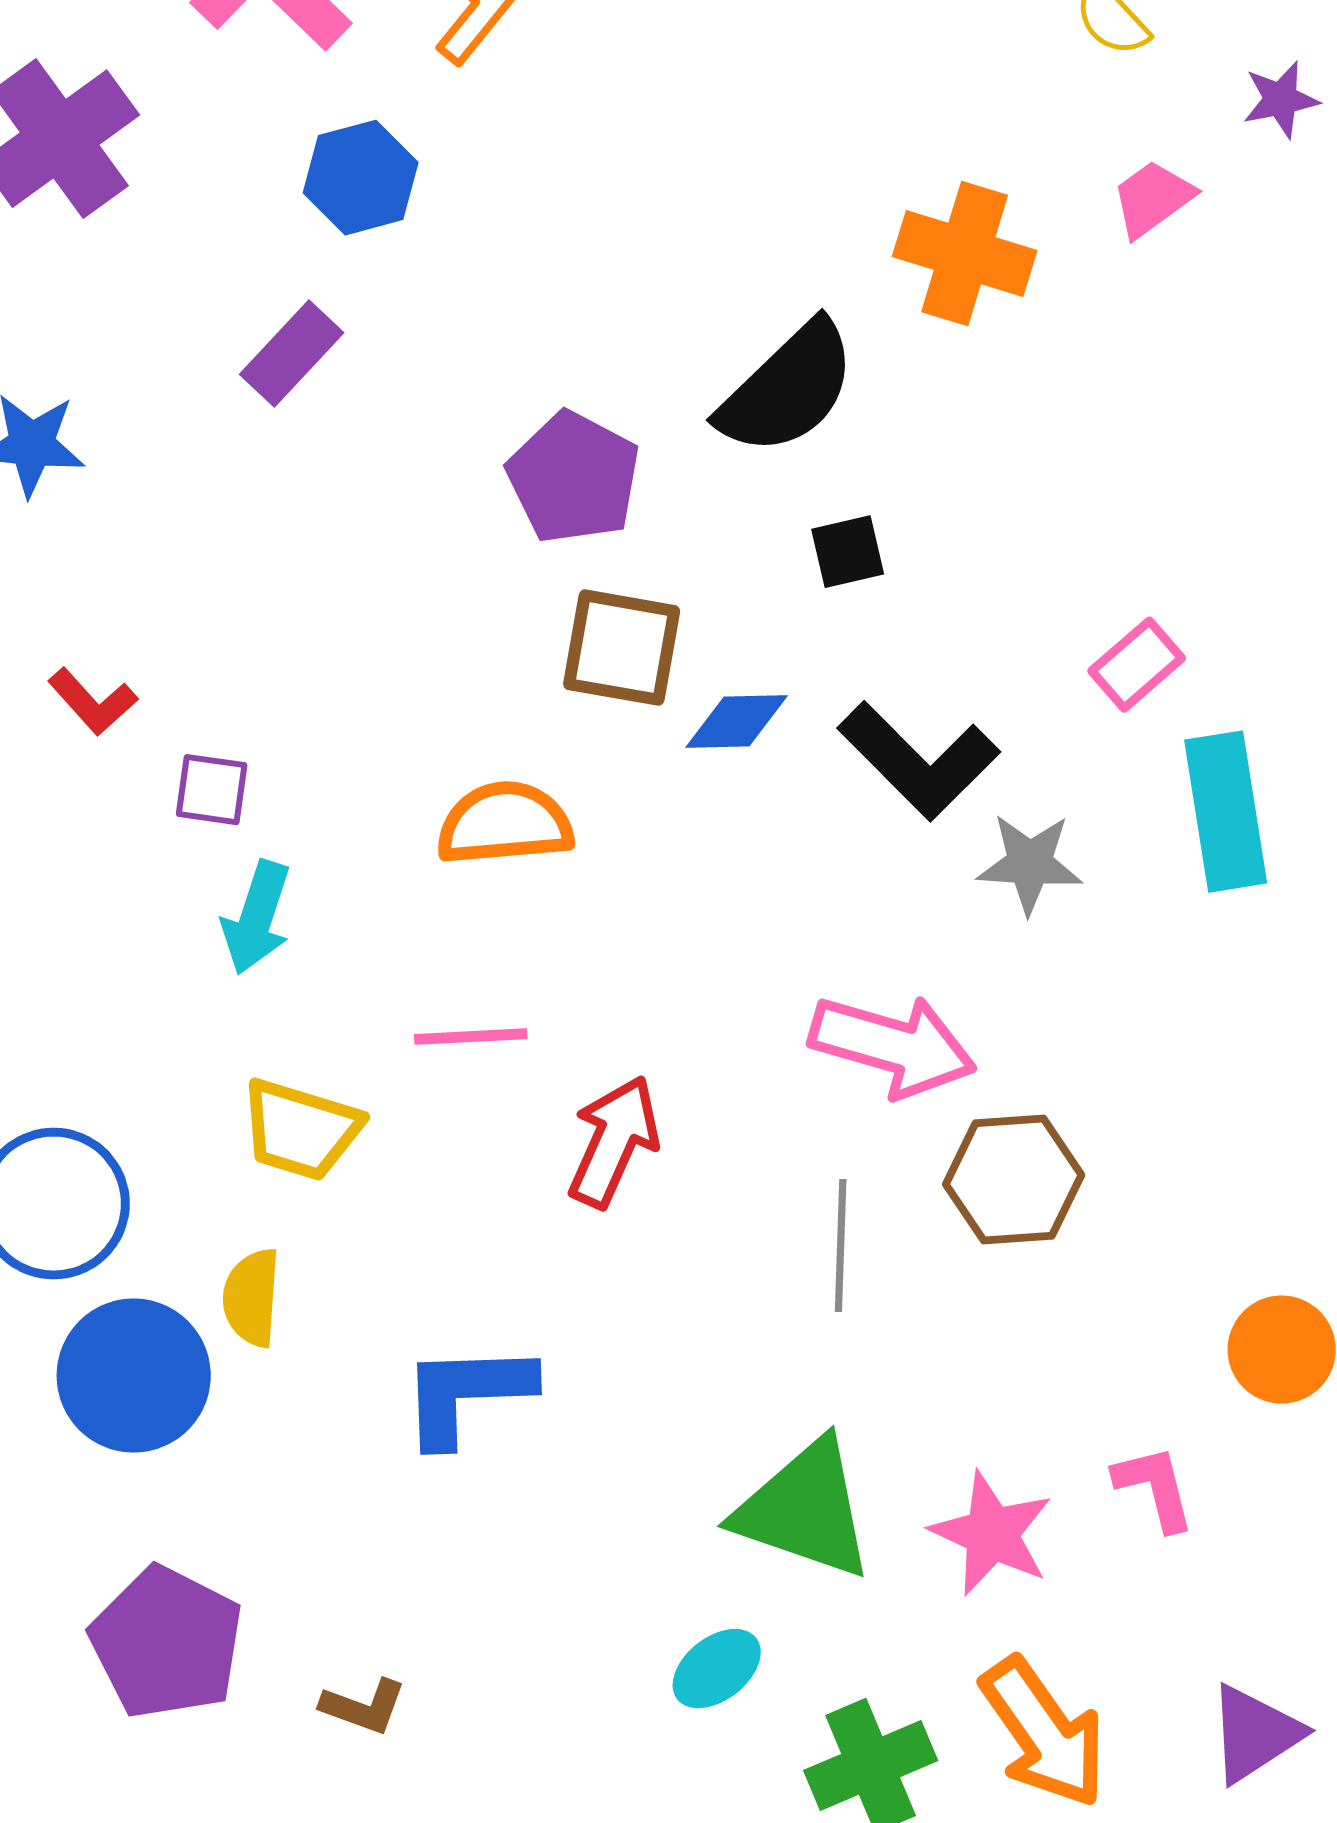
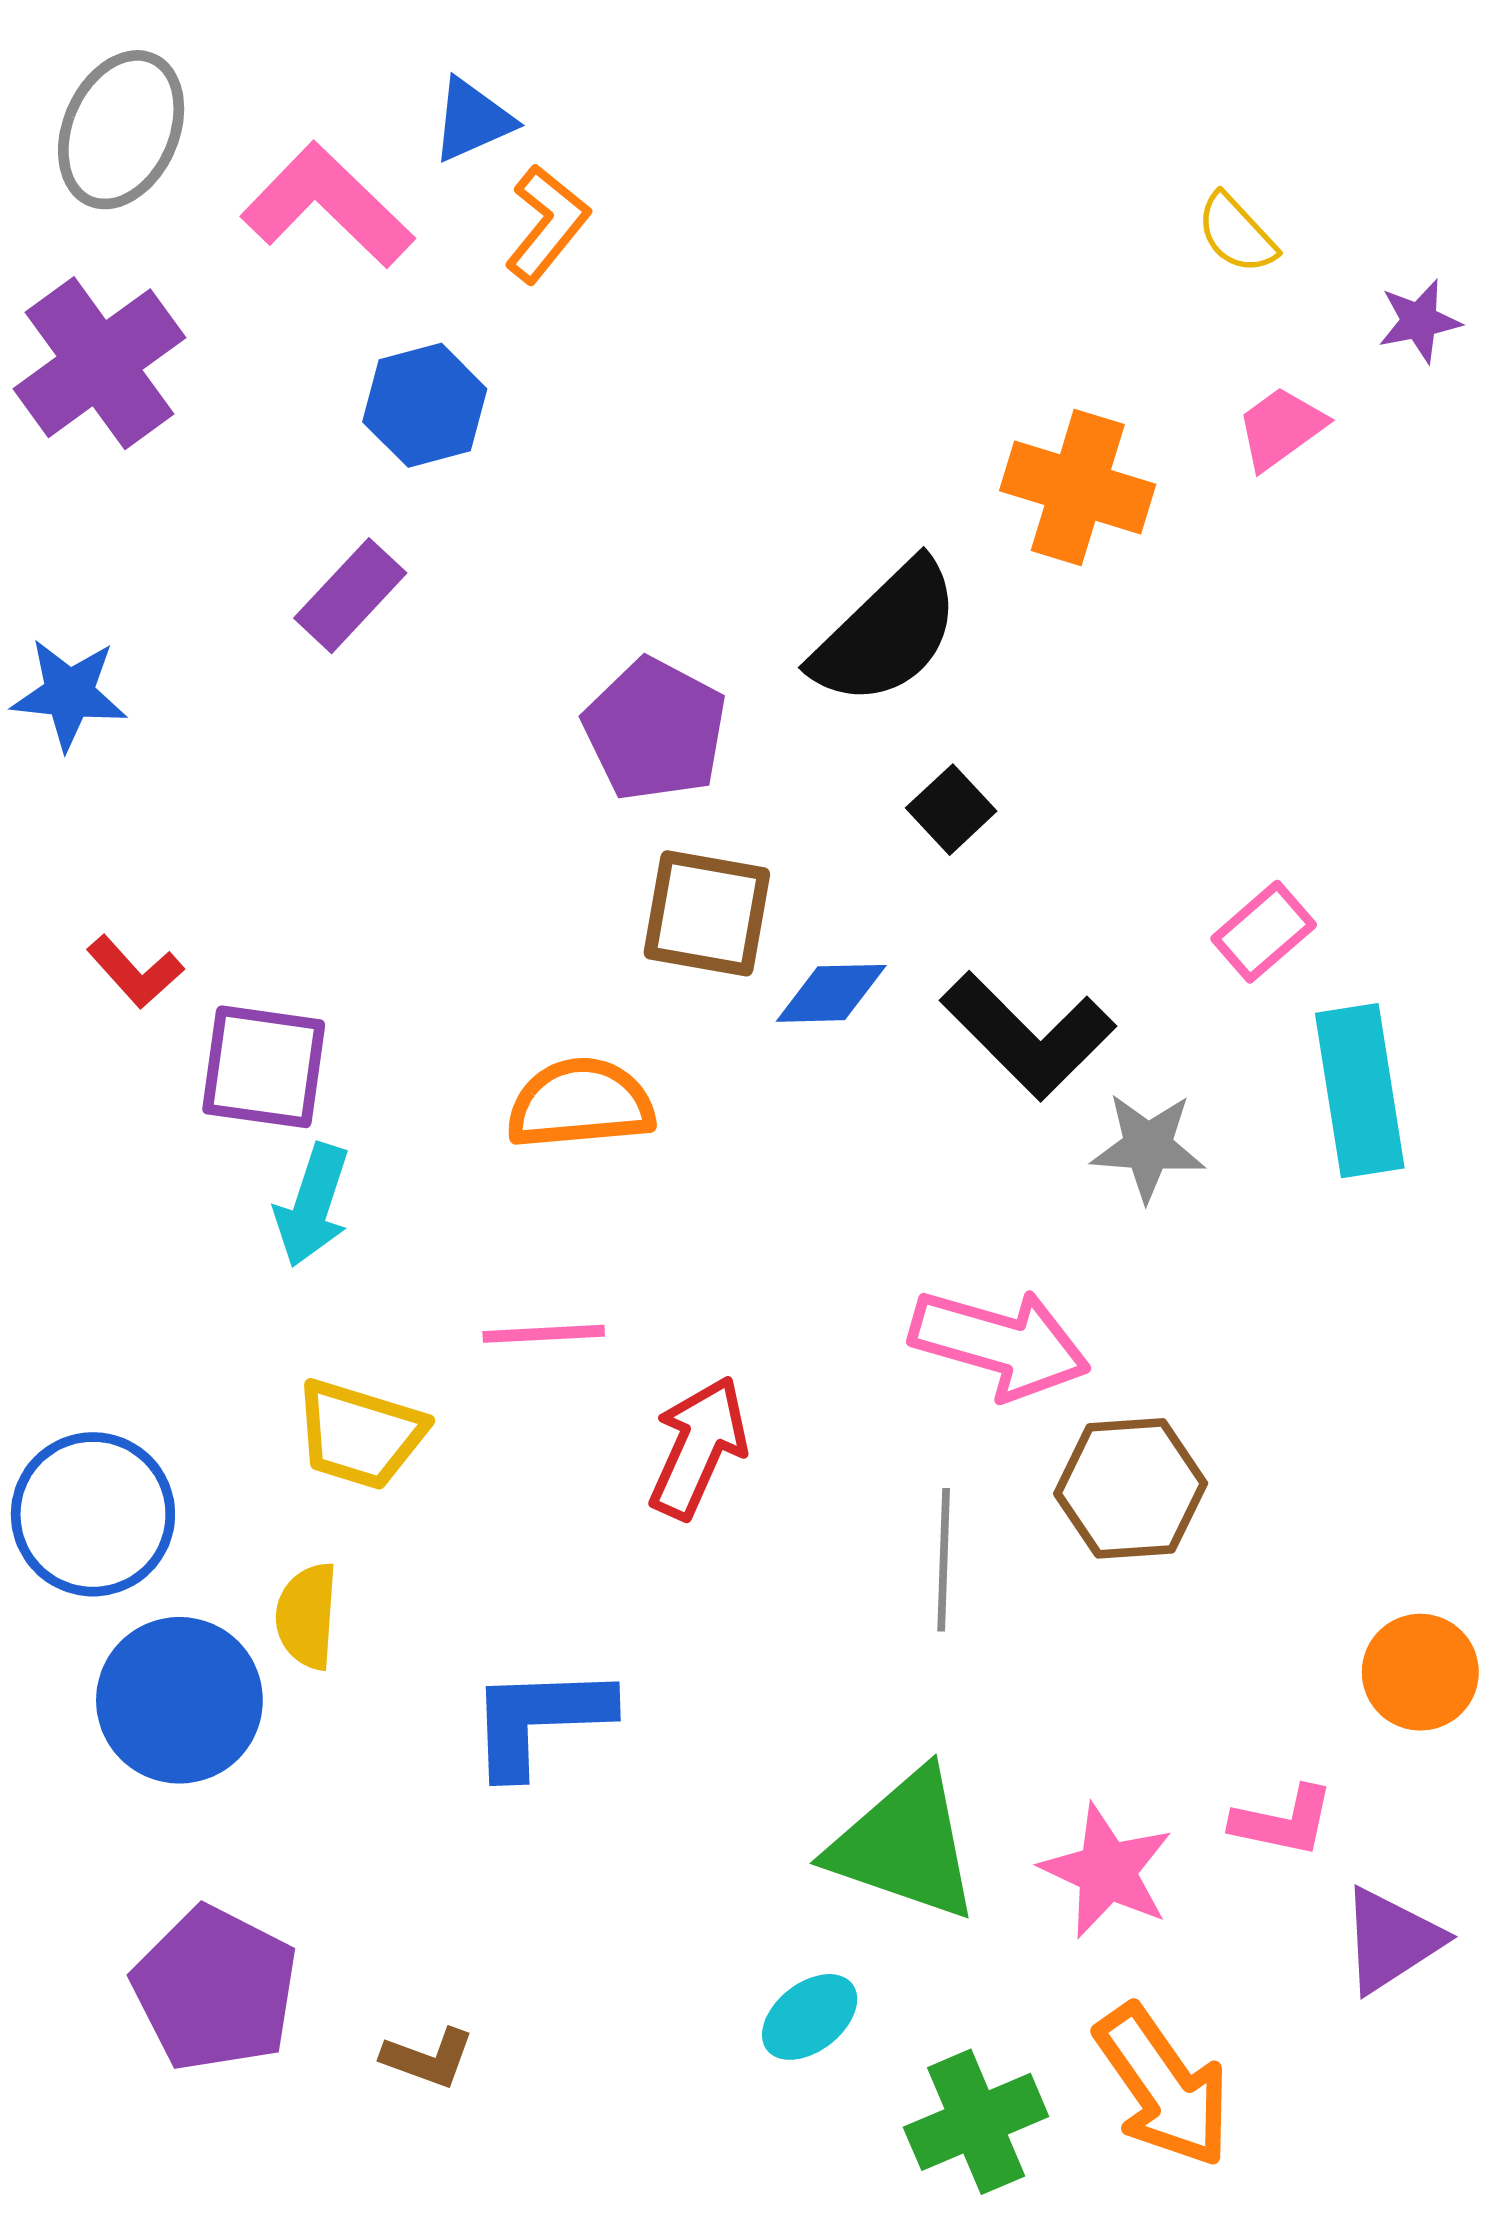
black square: (848, 552) -> (951, 810), turned -30
purple square: (212, 790) -> (264, 1067), size x1.6
pink L-shape: (1155, 1488) -> (1283, 1821), turned 116
purple triangle: (1255, 1734) -> (1391, 1940), moved

